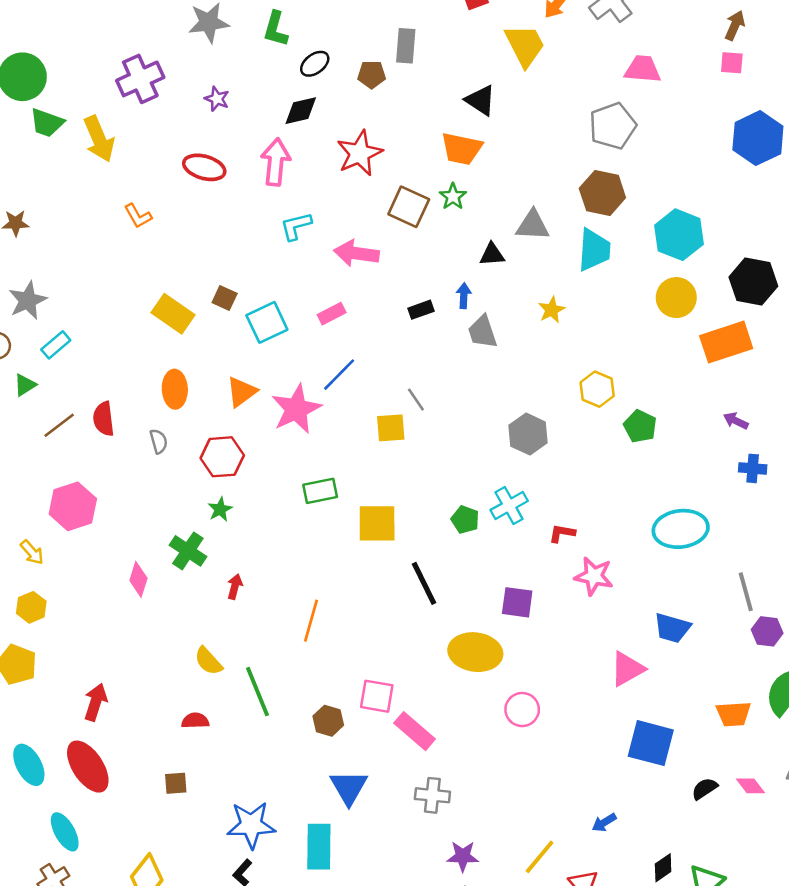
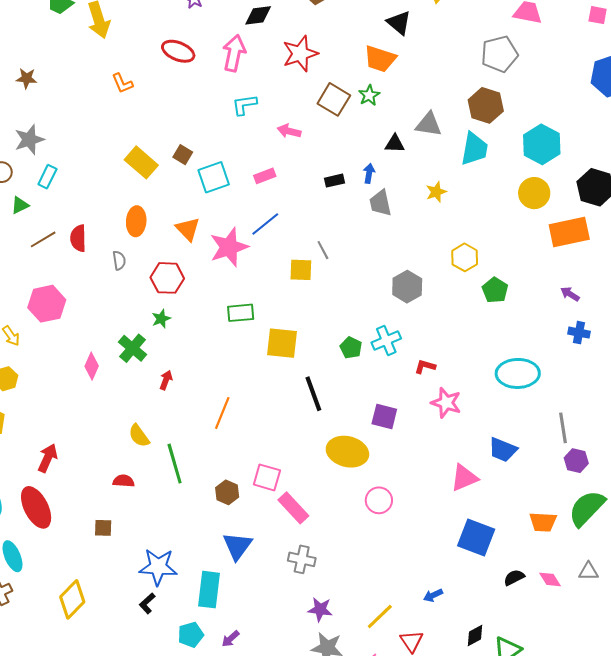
pink arrow: (356, 253) -> (289, 131), size x0.7
cyan rectangle: (56, 345) -> (47, 177), turned -30
orange triangle: (241, 392) -> (188, 229), turned -44

